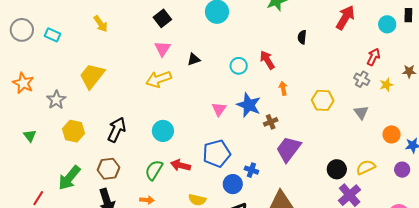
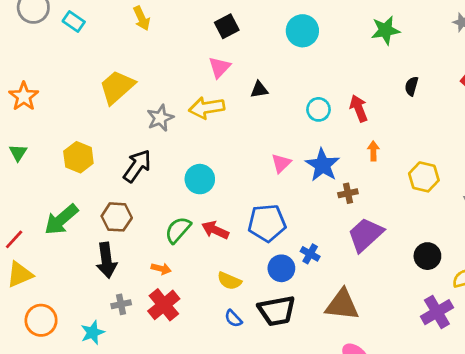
orange star: (23, 83) -> (24, 96), moved
gray star: (56, 100) -> (160, 118), moved
black circle: (337, 169) -> (427, 256), moved

